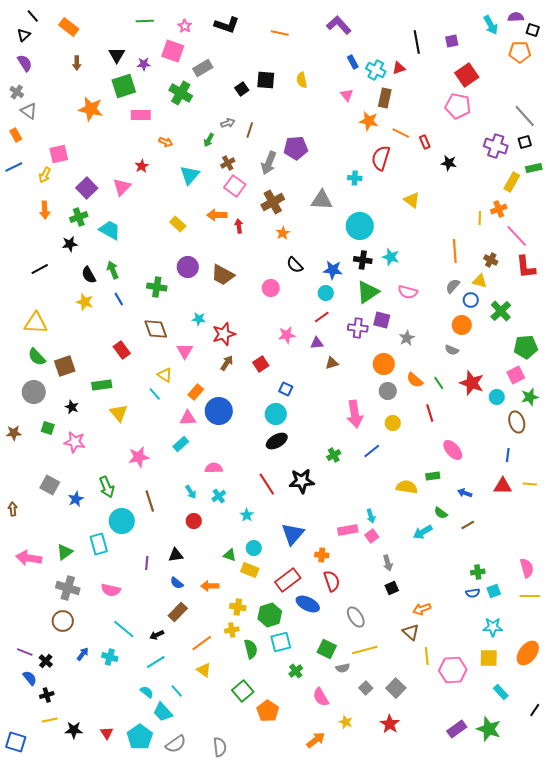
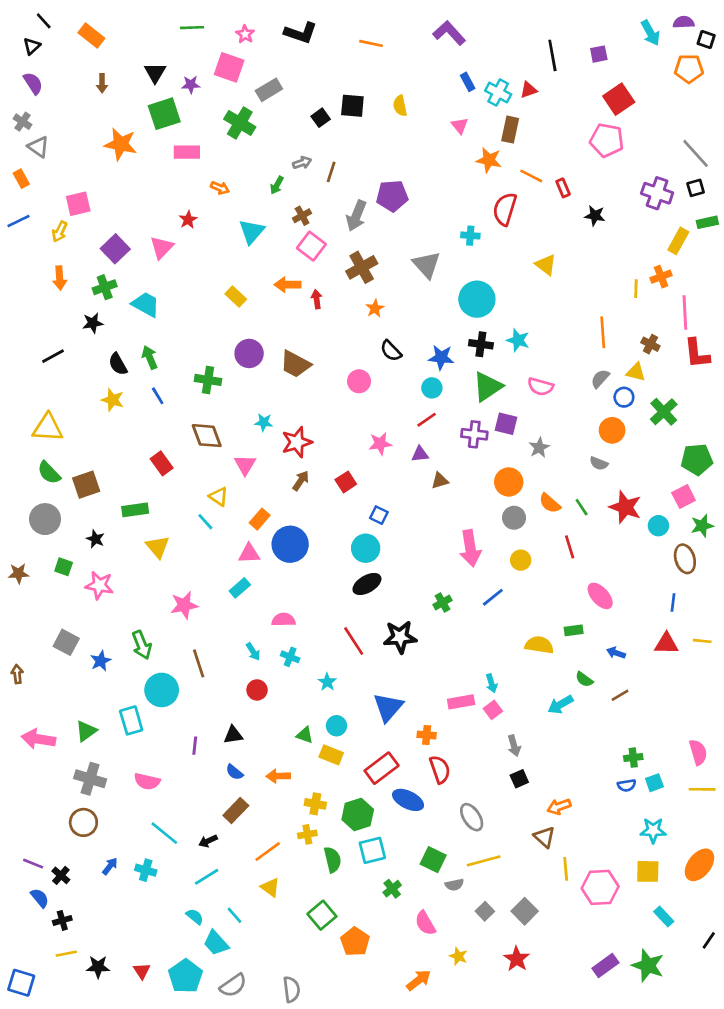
gray triangle: (322, 200) -> (427, 265), turned 45
pink line: (517, 236) -> (685, 312), turned 40
cyan cross: (219, 496) -> (290, 657), turned -32

